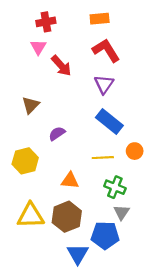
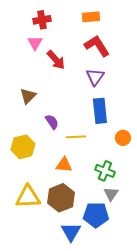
blue rectangle: (109, 121) -> (100, 111), turned 45
purple semicircle: (57, 134) -> (52, 122), turned 91
yellow line: (103, 158) -> (76, 137), moved

